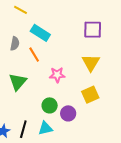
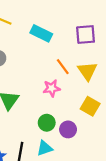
cyan rectangle: (40, 33) -> (41, 33), moved
orange line: (34, 55) -> (63, 67), moved
yellow square: (90, 95) -> (90, 106), turned -30

